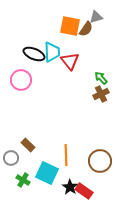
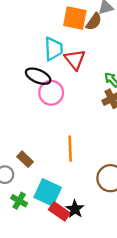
black ellipse: (34, 54) -> (38, 76), moved
pink circle: (21, 80) -> (51, 93), moved
orange line: (66, 155) -> (70, 149), moved
red rectangle: (84, 191) -> (59, 211), moved

